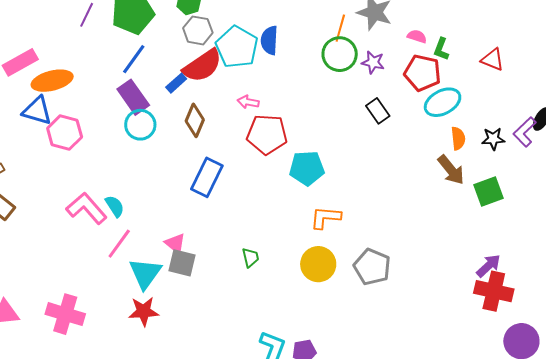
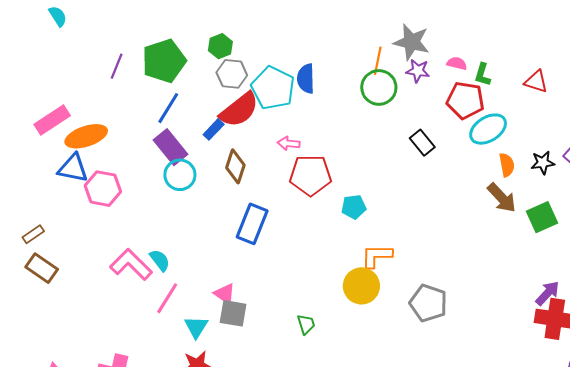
purple star: (373, 62) -> (418, 71), moved
cyan pentagon: (307, 168) -> (354, 207), size x0.7
green trapezoid: (251, 258) -> (306, 324), moved
yellow circle: (318, 264) -> (361, 286), moved
cyan triangle: (145, 273) -> (196, 327), size x0.7

